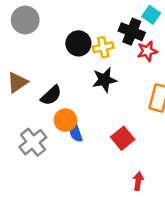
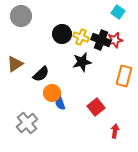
black cross: (132, 32) -> (101, 40), moved
yellow cross: (103, 47) -> (81, 37), turned 35
gray cross: (33, 142) -> (27, 123), moved
red arrow: (138, 181) -> (115, 131), moved

